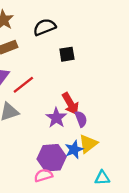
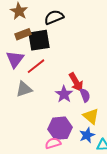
black square: (67, 54) -> (39, 40), moved, size x1.6
yellow triangle: (88, 144) -> (91, 116), turned -42
blue star: (74, 150) -> (87, 135), moved

